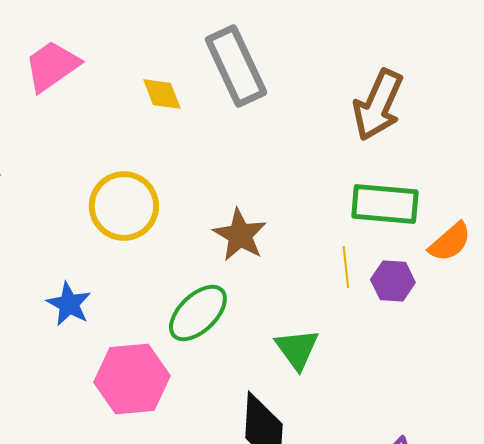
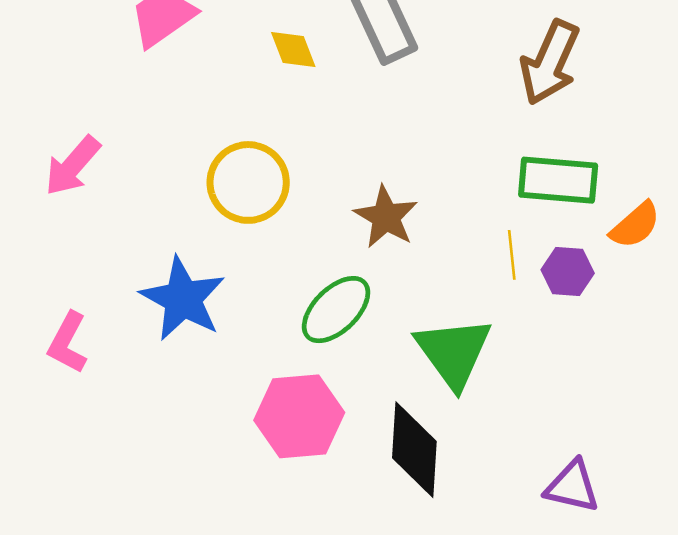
blue star: (69, 304) -> (183, 299), size x1.6
green triangle: (297, 349) -> (454, 352), size x1.5
pink hexagon: (132, 379) -> (299, 416), moved

